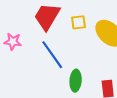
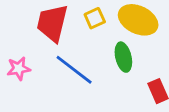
green ellipse: (76, 81) -> (123, 57), moved

